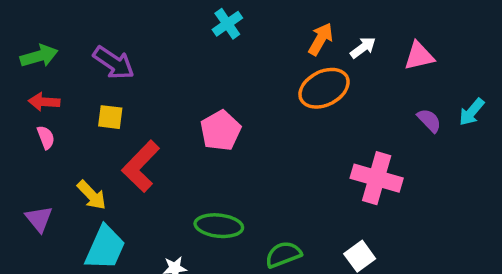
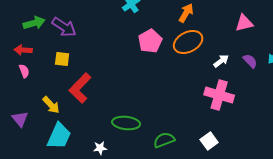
white arrow: (363, 48) -> (221, 61), moved
green arrow: (39, 56) -> (34, 23), moved
pink pentagon: (221, 131) -> (150, 41), moved

